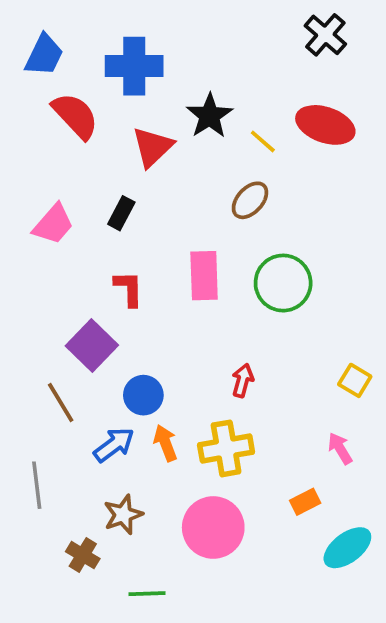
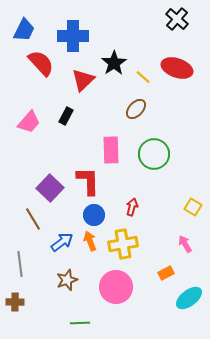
red L-shape: (129, 289) -> (88, 181), moved, size x1.4
blue circle: (143, 395) -> (94, 215), moved
brown cross: (83, 555) -> (15, 302), moved, turned -30

